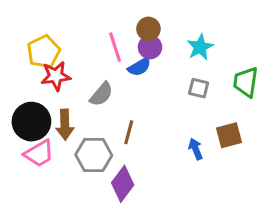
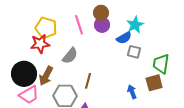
yellow pentagon: (44, 52) -> (46, 28), moved, turned -30
blue semicircle: (139, 67) -> (124, 38), moved
green trapezoid: (246, 82) -> (161, 64), moved
brown arrow: (65, 125) -> (46, 76), turned 30

